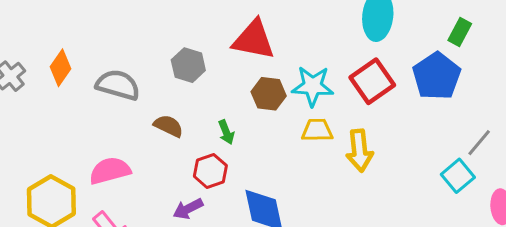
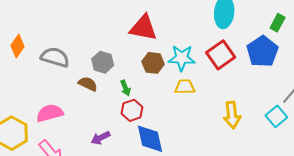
gray hexagon: (188, 65) -> (103, 62), moved
yellow arrow: (360, 151) -> (232, 115), moved
red hexagon: (210, 171) -> (132, 110), moved

